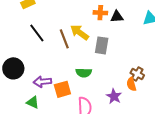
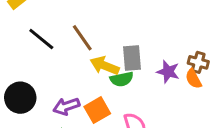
yellow arrow: (80, 32) -> (105, 66), moved
gray rectangle: (102, 45) -> (132, 58), moved
purple star: (114, 96) -> (168, 72), moved

